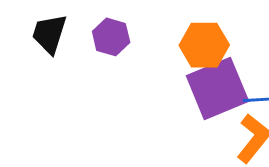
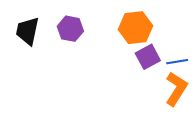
purple square: (217, 89) -> (148, 57), size x0.6

